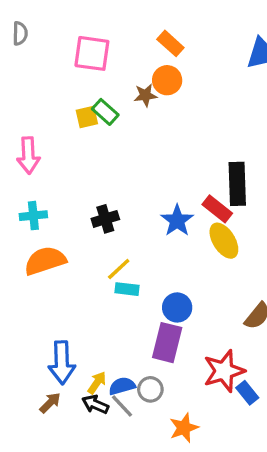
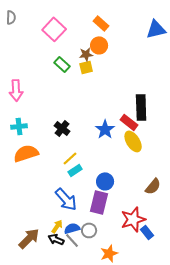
pink square: (92, 53) -> (54, 29), turned 35
yellow square: (87, 117) -> (86, 67), moved
black cross: (105, 219) -> (62, 128), turned -35
cyan rectangle: (127, 289) -> (75, 170), turned -40
blue arrow: (62, 363) -> (66, 199), moved, turned -40
brown arrow: (50, 403) -> (29, 238), size x1.6

